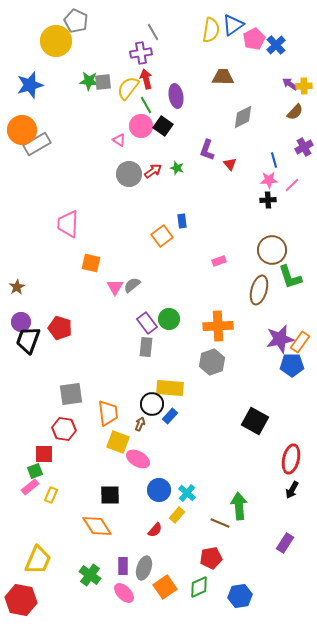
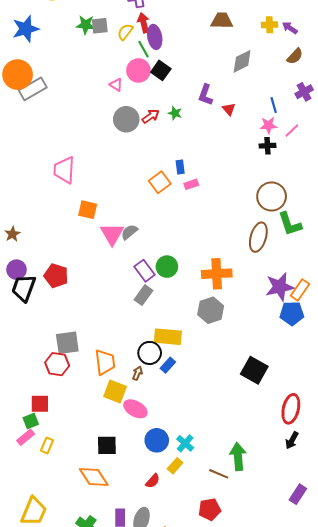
yellow cross: (304, 86) -> (270, 25), moved
yellow semicircle: (128, 88) -> (125, 32), size x0.7
purple ellipse: (176, 96) -> (155, 37), moved
pink rectangle: (219, 261) -> (191, 184), moved
pink triangle: (115, 287) -> (112, 234), size x1.4
gray rectangle: (146, 347) -> (144, 295), turned 30
red hexagon: (64, 429) -> (57, 364), moved
purple rectangle: (285, 543) -> (298, 494), moved

